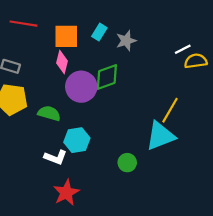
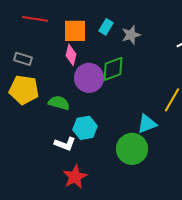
cyan triangle: (160, 136) -> (147, 124), moved, size x0.7
green circle: (127, 163) -> (132, 149), size x1.8

